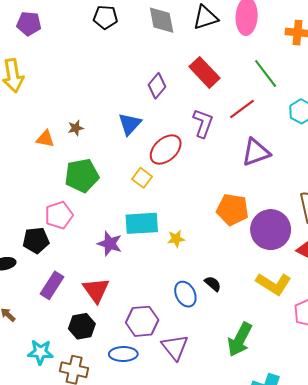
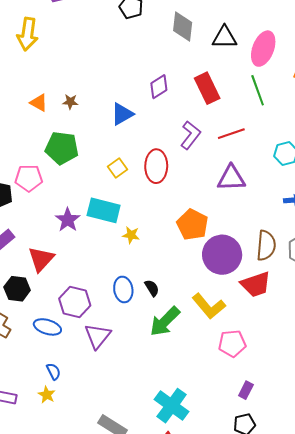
green line: (266, 74) -> (258, 90), moved
red ellipse: (166, 149) -> (156, 166), moved, turned -64
green arrow: (240, 340) -> (165, 321), moved

